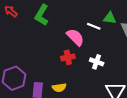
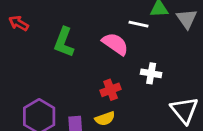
green L-shape: (42, 15) -> (64, 42), moved
red cross: (68, 57) -> (111, 90), moved

